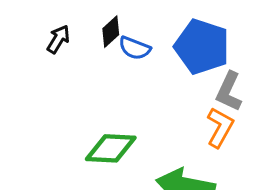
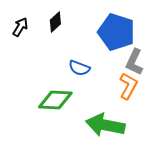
blue semicircle: (135, 48) -> (79, 68), moved

